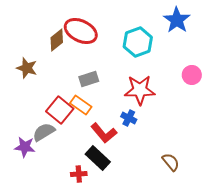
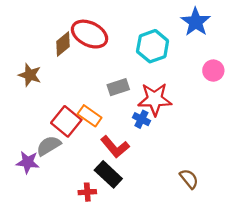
pink circle: (192, 75) -> (213, 71), moved
gray rectangle: (89, 79) -> (118, 87), moved
blue cross: (129, 118) -> (141, 119), moved

